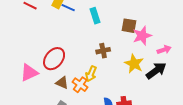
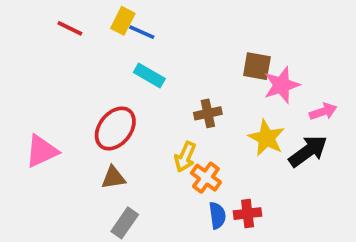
cyan rectangle: (95, 16) -> (149, 76), moved, turned -42
pink triangle: (29, 73) -> (42, 151), moved
brown triangle: (62, 83) -> (113, 178), moved, turned -32
orange cross: (80, 85) -> (206, 178), moved

